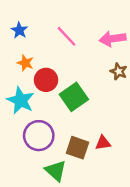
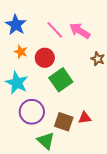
blue star: (19, 30) -> (16, 25), size x1.5
pink arrow: (113, 39) -> (80, 31), moved, turned 40
red circle: (46, 80) -> (45, 58), moved

